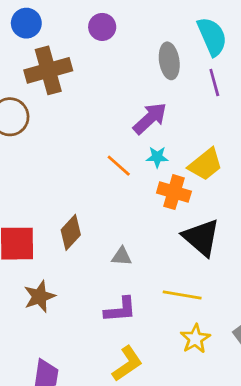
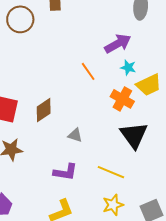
cyan star: (157, 157) -> (128, 68), moved

